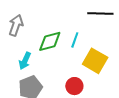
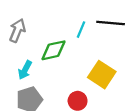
cyan line: (75, 40) -> (81, 30), moved

